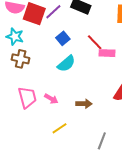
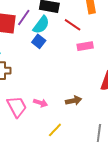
red line: (95, 42) -> (73, 25), moved
cyan semicircle: (66, 64) -> (41, 25), moved

